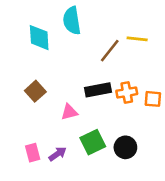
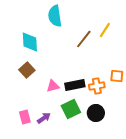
cyan diamond: (39, 38) -> (30, 42), moved
yellow line: (137, 39) -> (105, 30), turned -63
black rectangle: (98, 90) -> (75, 85), moved
orange cross: (127, 92) -> (97, 86), moved

